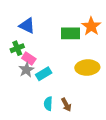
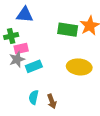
blue triangle: (27, 26) -> (25, 15), turned -30
pink rectangle: (29, 59) -> (21, 48), turned -56

